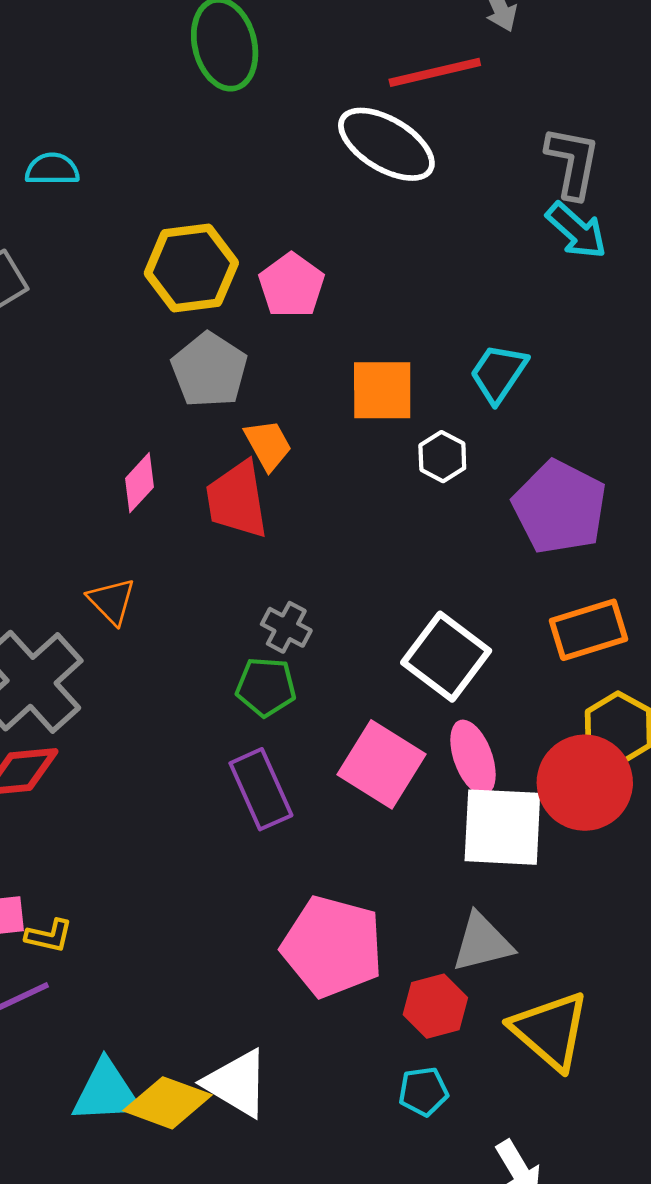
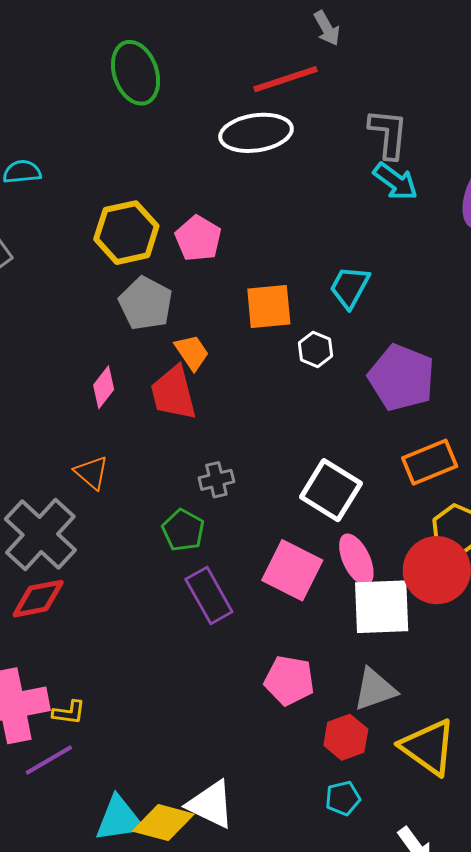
white ellipse: (386, 144) -> (256, 133), turned -34
gray cross: (286, 627) -> (216, 480), turned -36
green pentagon: (266, 687) -> (183, 530), moved, turned 30
pink pentagon: (332, 947) -> (289, 680), moved, size x0.7

